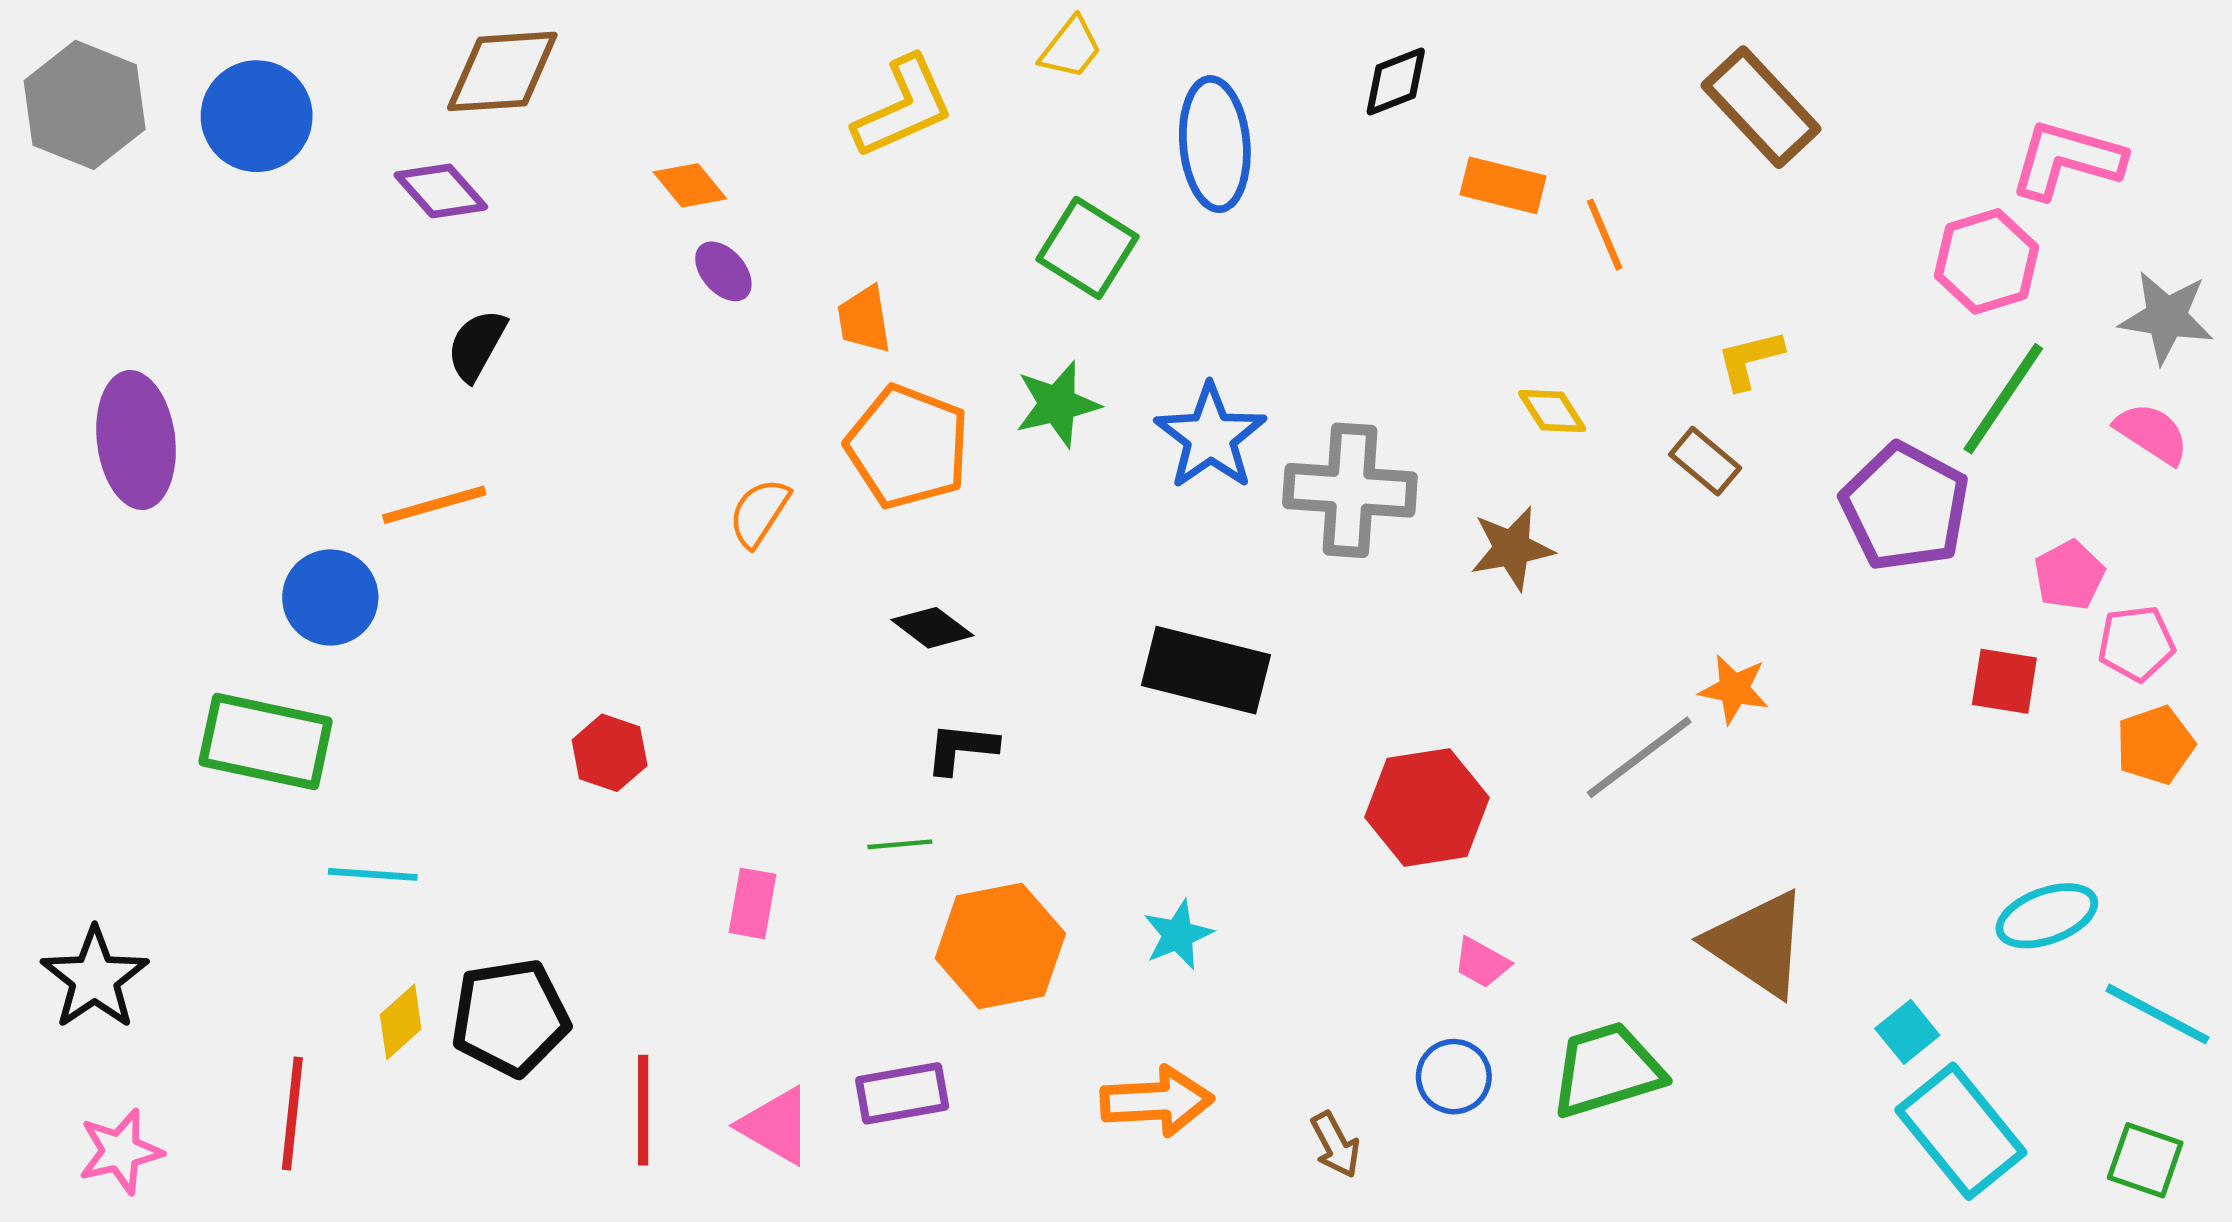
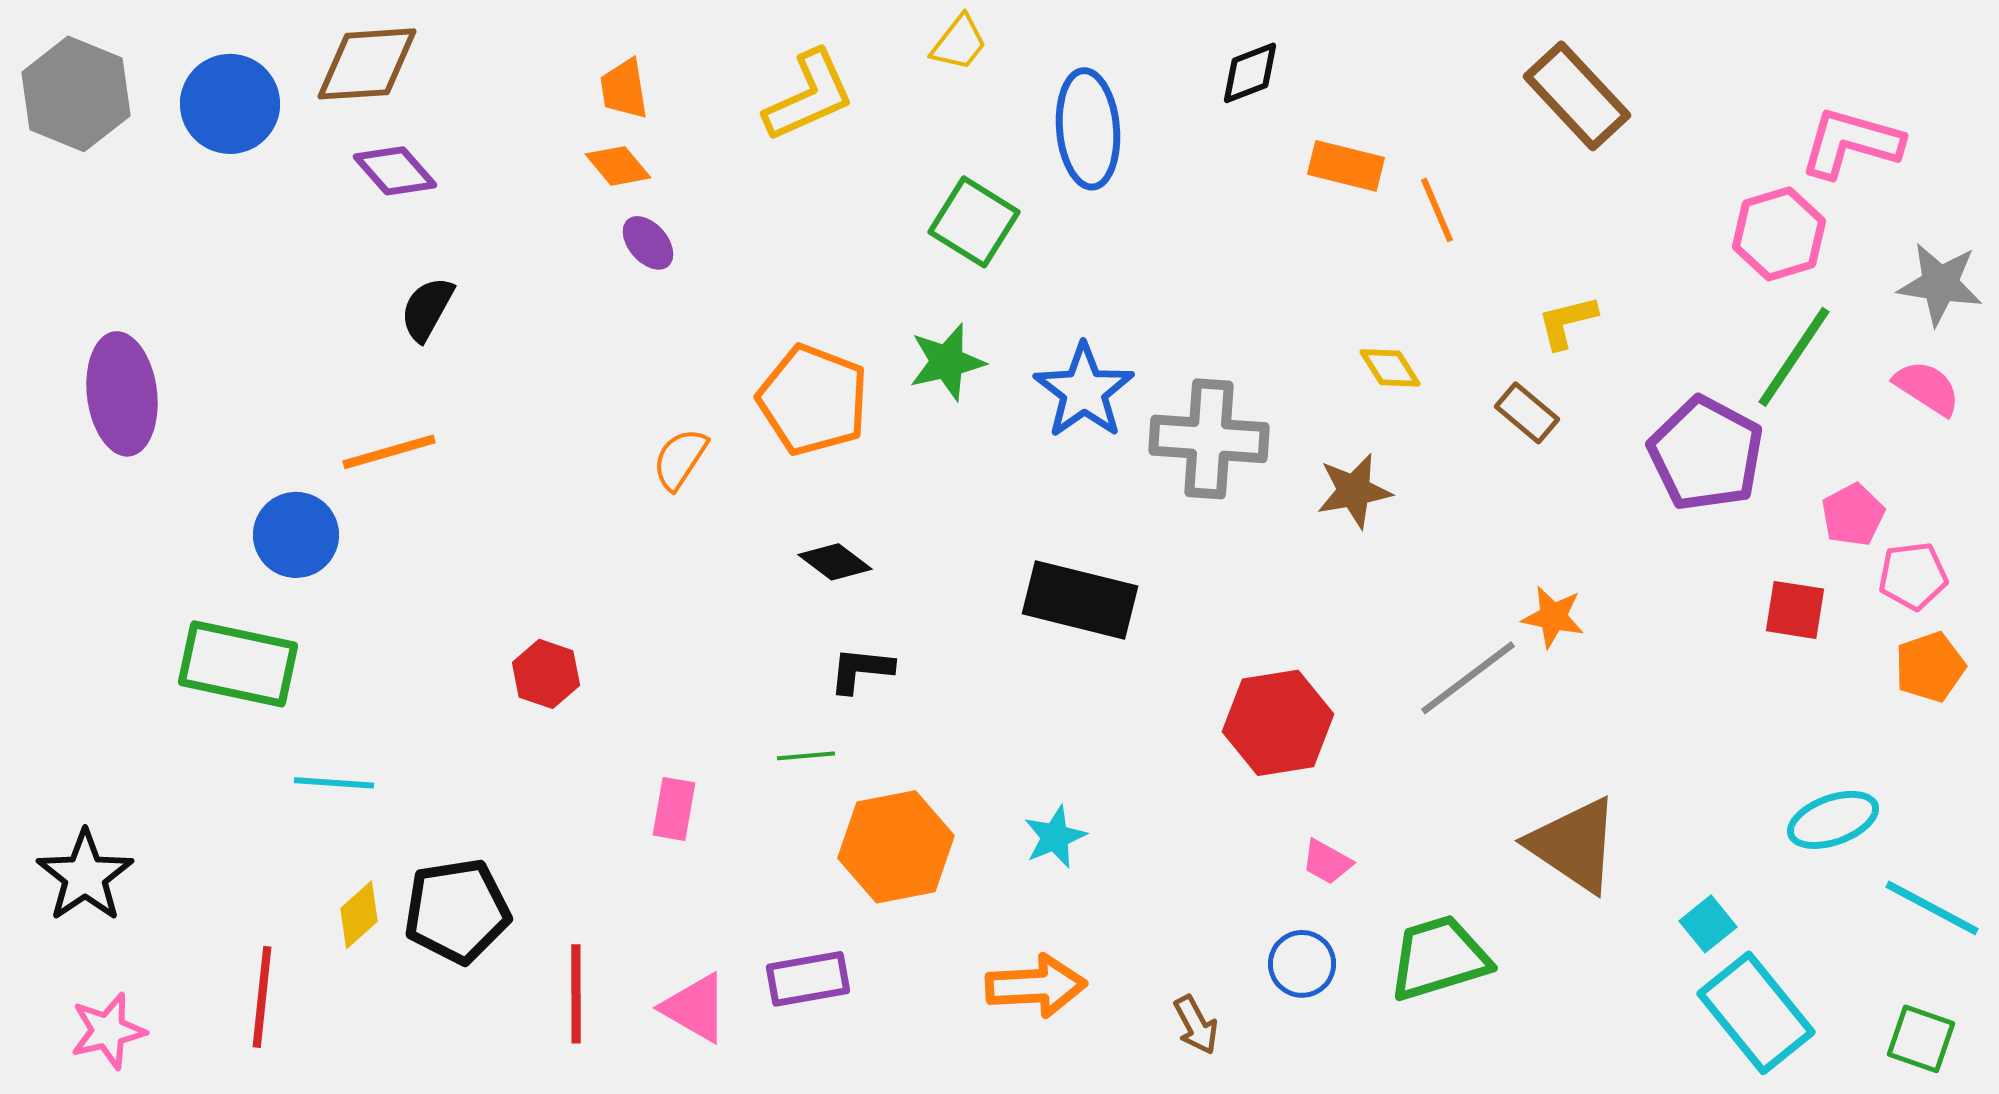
brown diamond: (502, 71) -> (367, 64), moved
orange trapezoid: (864, 319) -> (624, 89), moved

